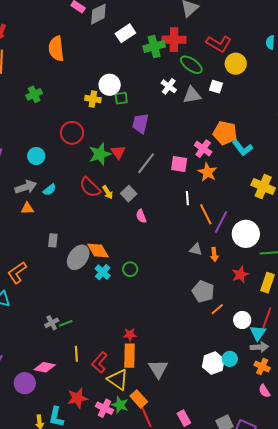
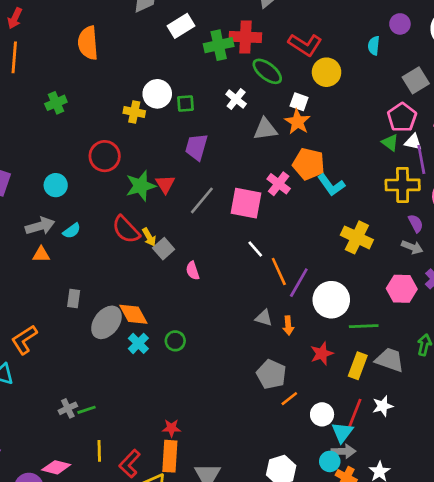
gray triangle: (192, 95) -> (265, 129), moved
green square: (121, 98) -> (185, 104), moved
pink square: (179, 164) -> (246, 203), size x1.4
orange star: (207, 172) -> (297, 122), moved
gray square: (129, 194) -> (164, 249), moved
white line: (187, 198) -> (255, 249), turned -40
cyan circle: (230, 359) -> (330, 461), moved

